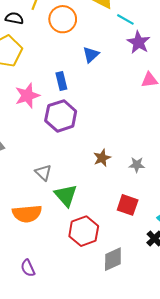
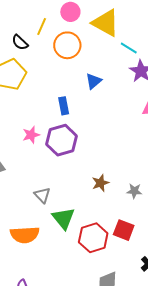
black semicircle: (14, 18) -> (20, 42), turned -150
pink star: (27, 96) -> (31, 135), moved, size x0.7
red hexagon: (84, 231) -> (93, 238), moved

